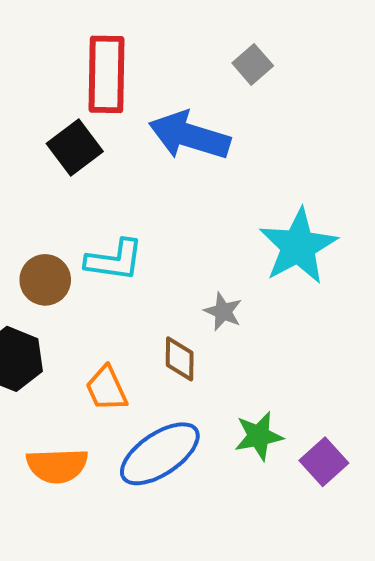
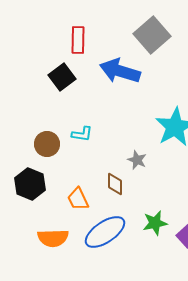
gray square: (253, 64) -> (152, 35), size x1.8
red rectangle: (106, 74) -> (78, 40), size x0.7
cyan L-shape: (114, 260) -> (82, 134), size x0.7

